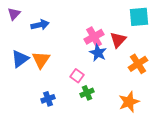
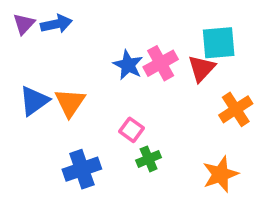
cyan square: (139, 17) -> (219, 43), moved
blue arrow: (40, 25) -> (56, 24), moved
blue star: (98, 53) -> (128, 65), moved
blue cross: (48, 99) -> (82, 169), size x1.5

